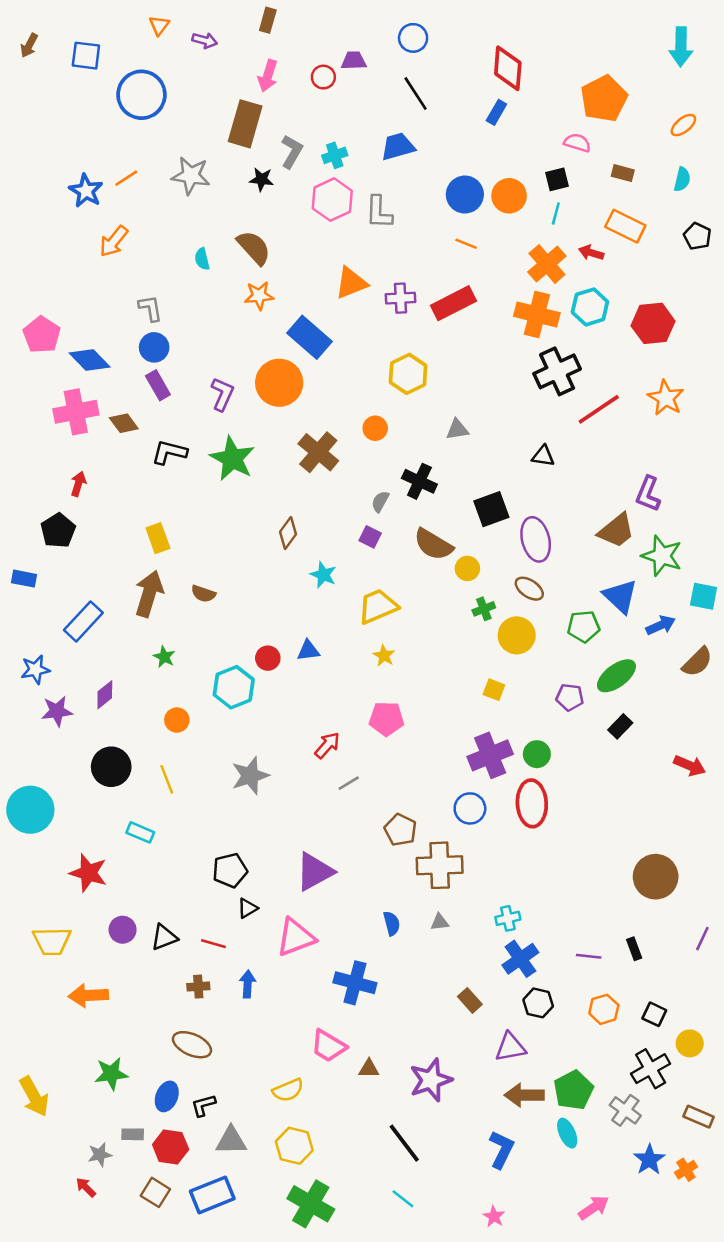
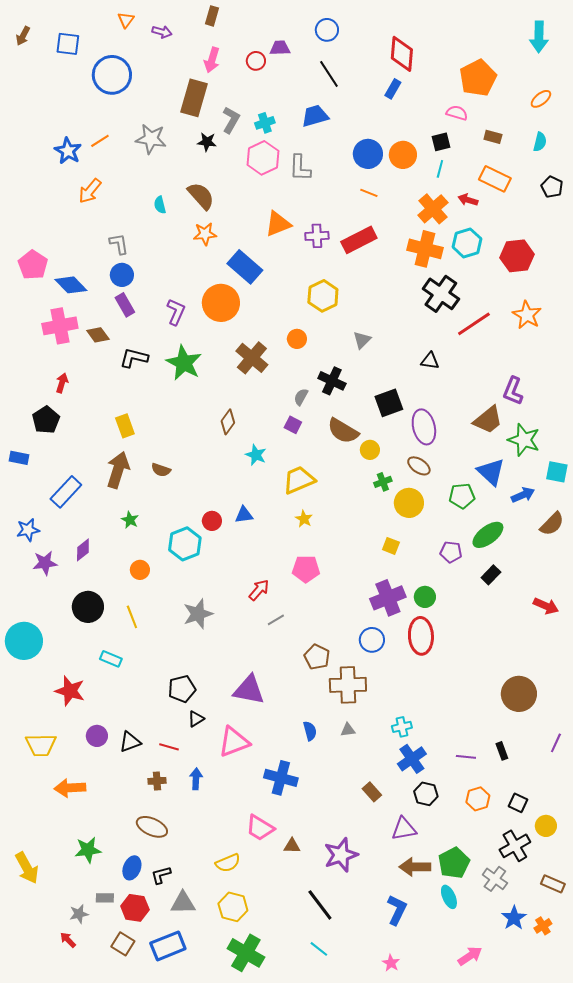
black cross: (557, 371) -> (441, 294), turned -30
gray triangle: (457, 429) -> (362, 340), turned -36
purple triangle: (315, 872) -> (249, 690), turned 40

